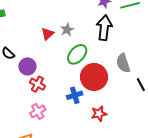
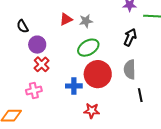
black arrow: (104, 28) -> (130, 37), moved, size x0.7

